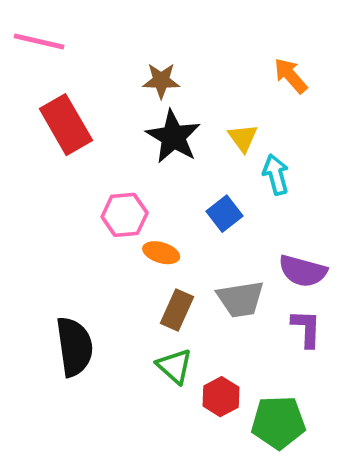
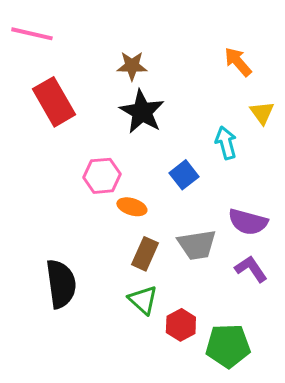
yellow triangle: (243, 138) -> (262, 113), moved
purple L-shape: (306, 328) -> (251, 269), turned -36

